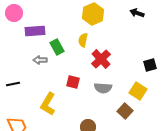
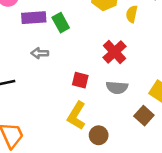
yellow semicircle: (83, 40) -> (132, 14), moved
green rectangle: (57, 47) -> (61, 23), moved
yellow L-shape: (48, 104) -> (77, 116), moved

